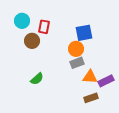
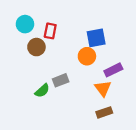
gray rectangle: (77, 63) -> (61, 80), moved
orange triangle: (90, 77) -> (103, 88), turned 49
purple rectangle: (106, 81) -> (113, 70), moved

